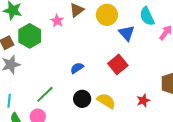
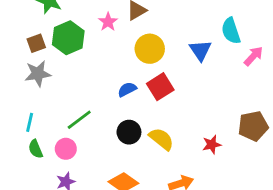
yellow circle: (107, 15) -> (150, 49), moved
red square: (118, 64) -> (160, 87), moved

